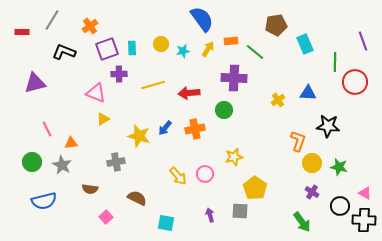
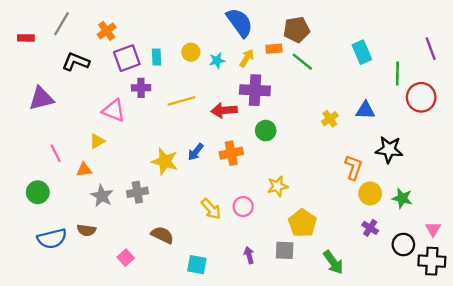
brown pentagon: (276, 25) -> (297, 30), moved
purple cross: (234, 78) -> (255, 90), moved
yellow triangle: (103, 119) -> (97, 141), moved
gray star: (62, 165) -> (102, 196), moved
brown semicircle: (90, 189) -> (86, 230), moved
pink triangle: (365, 193) -> (433, 229), turned 32
green arrow: (302, 222) -> (333, 262), moved

